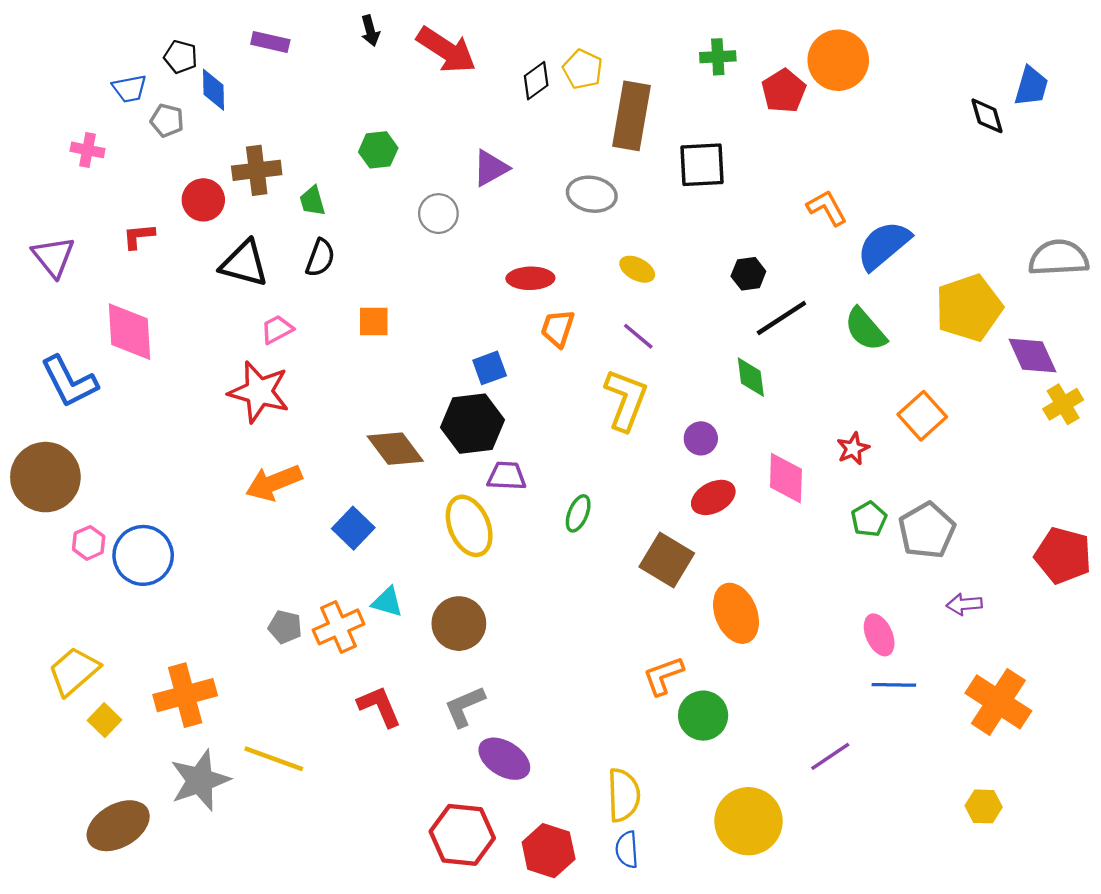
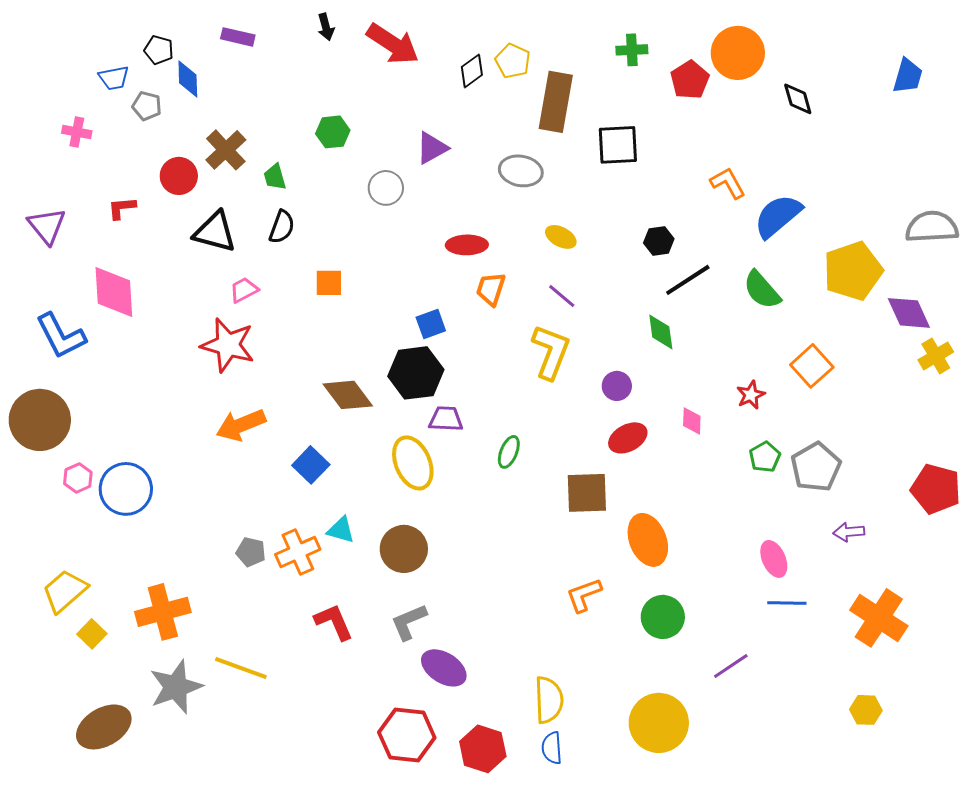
black diamond: (987, 116) -> (798, 99), moved
brown cross: (257, 170) -> (226, 150), turned -36
pink diamond: (786, 478) -> (692, 421), size x0.6
brown square: (667, 560) -> (587, 493), turned -33
green circle: (703, 716) -> (663, 617), moved

